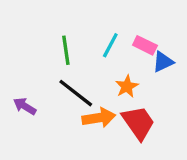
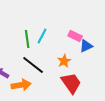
cyan line: (110, 45) -> (42, 36), moved
orange arrow: (99, 118) -> (21, 85), moved

